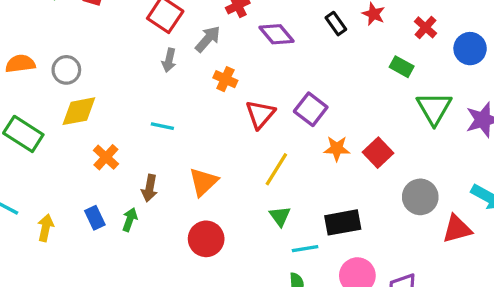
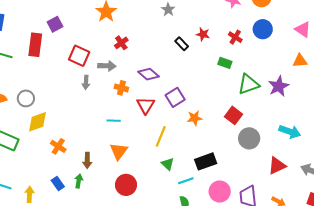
purple diamond: (277, 34) -> (149, 74), moved
gray arrow: (208, 39) -> (107, 66), turned 60
blue circle: (470, 49) -> (263, 29), moved
green triangle: (434, 108) -> (248, 84), turned 50
purple square: (311, 109) -> (175, 97), turned 30
cyan line: (162, 126) -> (114, 121), moved
red square: (378, 153) -> (234, 115), moved
red triangle: (457, 229) -> (277, 166), moved

